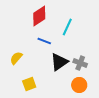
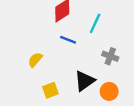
black triangle: (59, 62) -> (84, 81), moved
gray cross: (80, 63) -> (110, 56), moved

